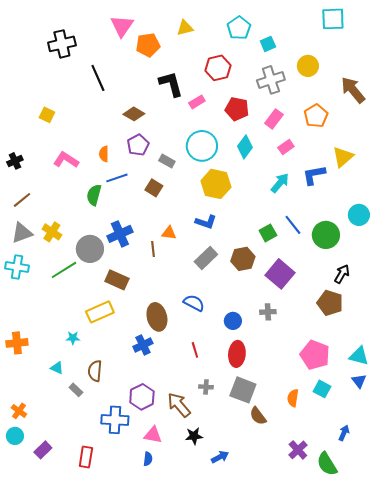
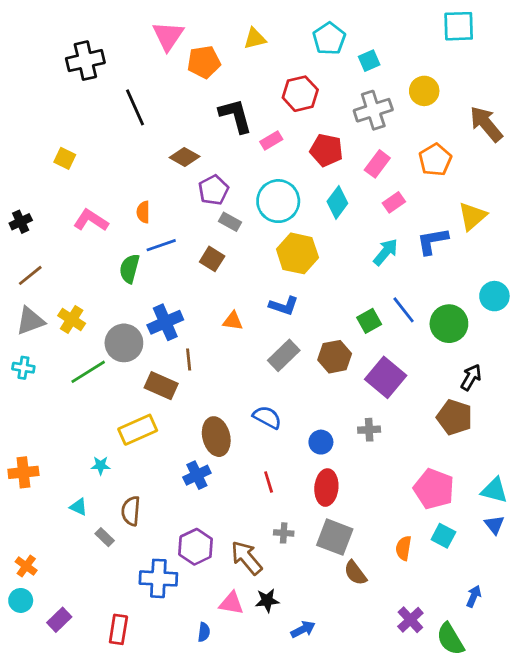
purple pentagon: (138, 145) -> (213, 190), moved
brown line: (153, 249) -> (189, 359), moved
cyan cross: (17, 267) -> (23, 368), size x0.7
pink triangle: (153, 435) -> (231, 603), moved

